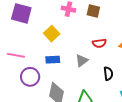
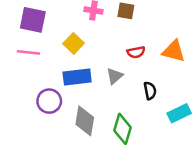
pink line: (16, 55) -> (28, 52), moved
blue rectangle: (53, 60) -> (77, 77), size x1.5

